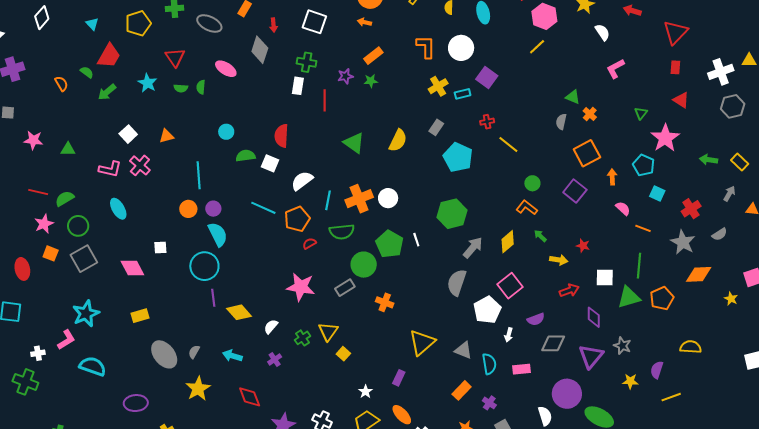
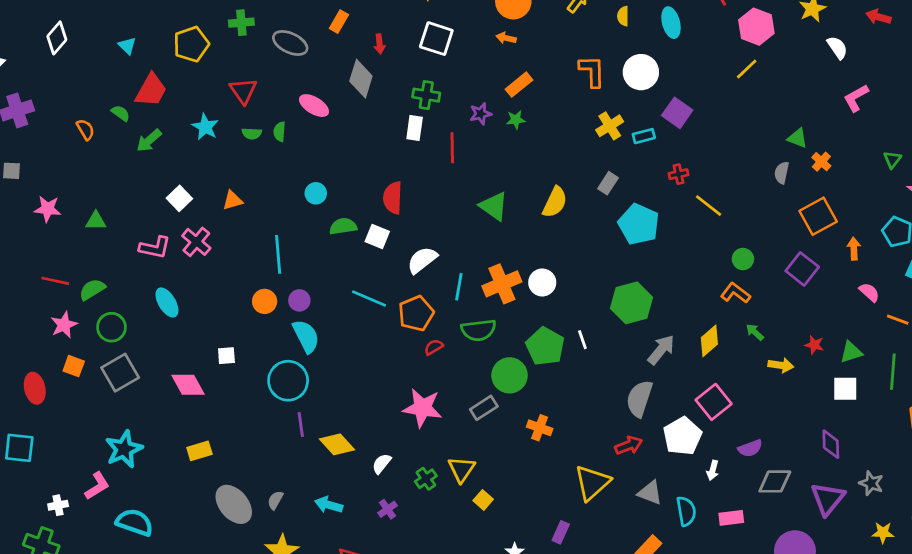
red arrow: (569, 290) -> (629, 445), moved
green triangle: (629, 297) -> (851, 352), moved, size x0.7

